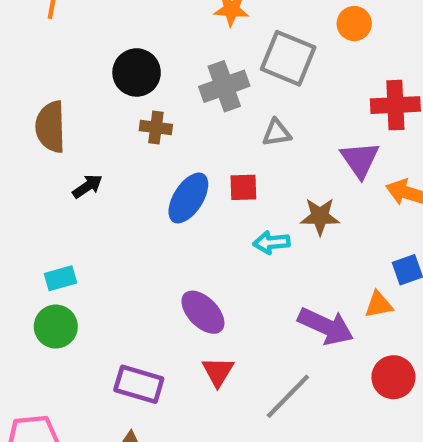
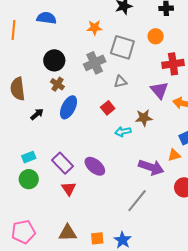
orange circle: (354, 24) -> (156, 36), moved
brown cross: (156, 128) -> (57, 84), moved, turned 32
red square: (243, 187) -> (108, 108), turned -32
blue ellipse: (188, 198) -> (69, 107), moved
red triangle: (218, 372) -> (69, 189), moved
purple rectangle: (139, 384) -> (62, 163), moved, turned 35

